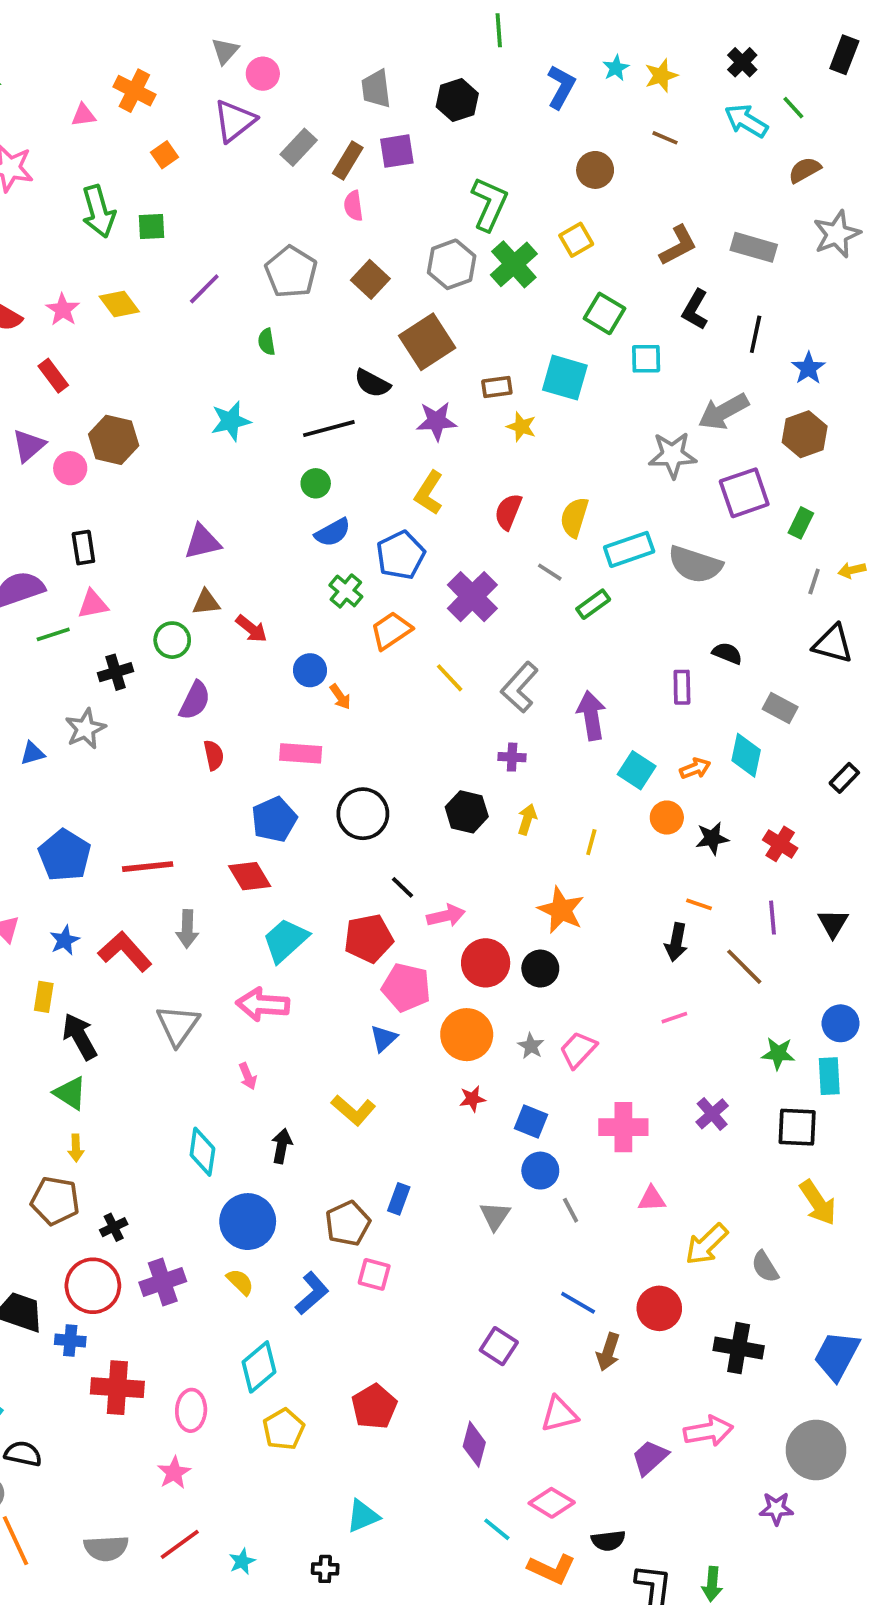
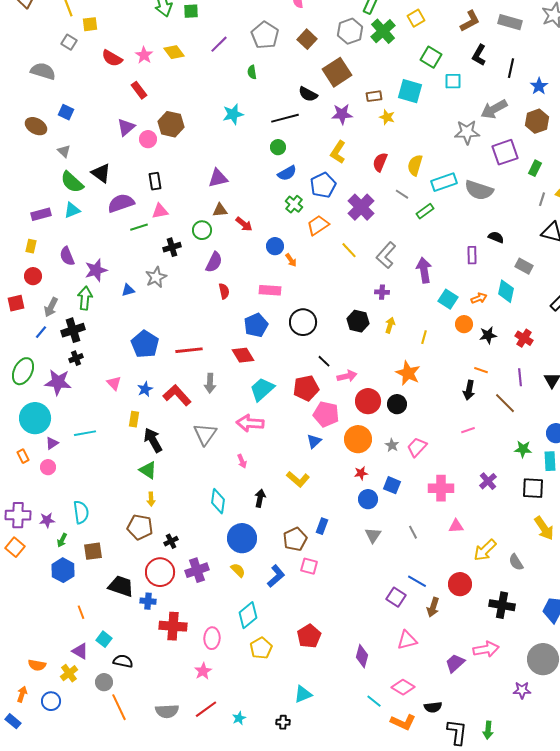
blue circle: (540, 1171) -> (368, 499), moved
purple square: (499, 1346) -> (396, 597), moved

